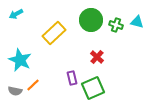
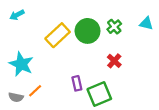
green circle: (91, 20) -> (88, 31), moved
green cross: (116, 25) -> (114, 27), moved, turned 32
red cross: (97, 57) -> (114, 61), moved

